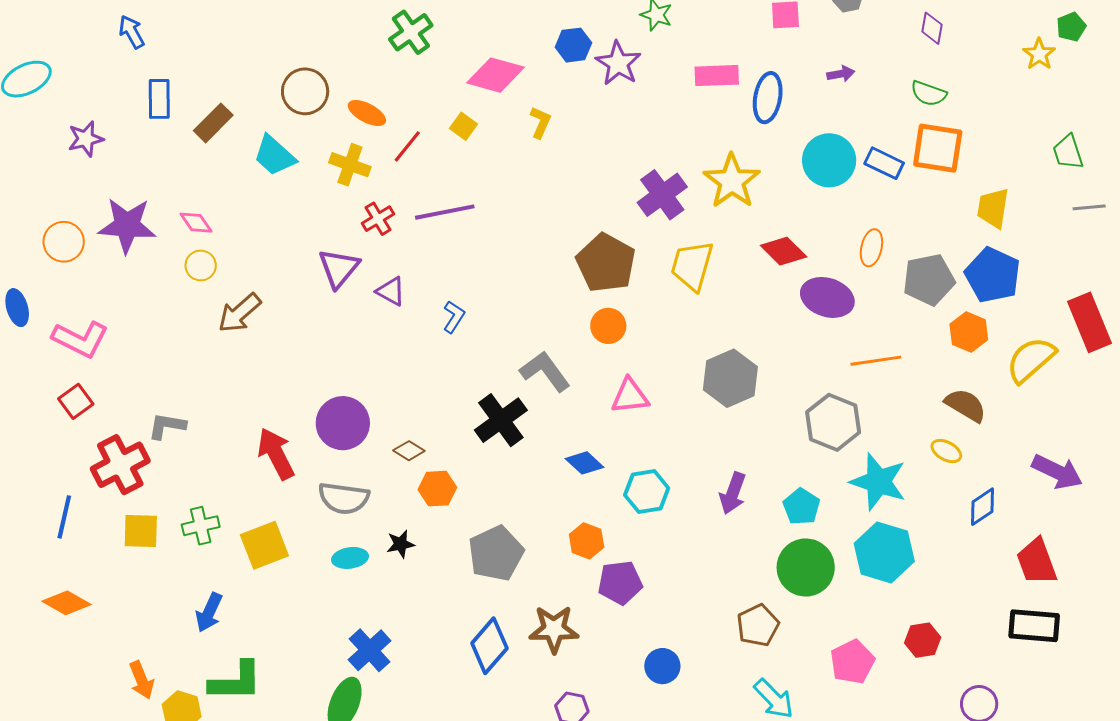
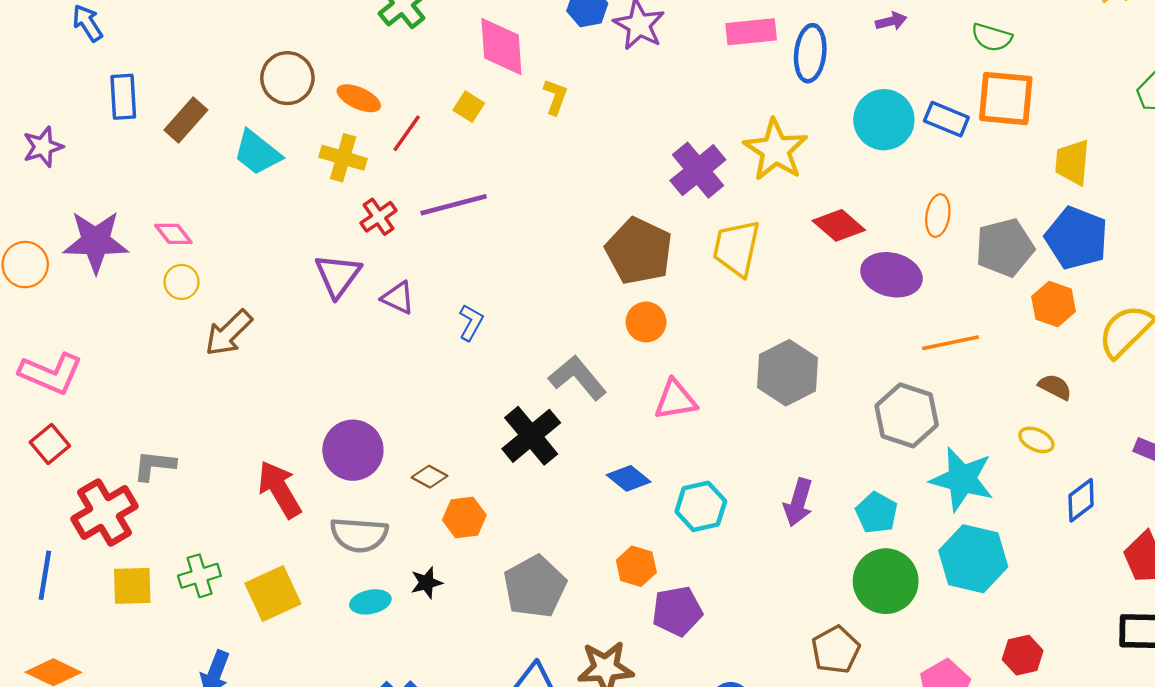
pink diamond: (496, 75) -> (501, 46), turned 74
brown semicircle: (966, 405) -> (1055, 387), size x0.7

